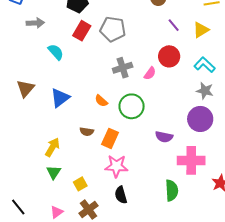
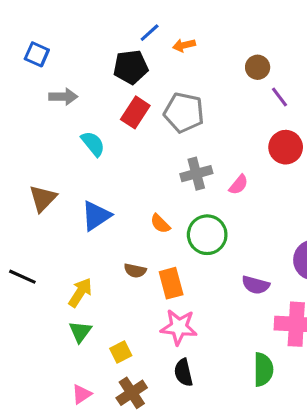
purple line: (174, 25) -> (279, 97), moved
red circle: (169, 56) -> (286, 147), moved
orange rectangle: (110, 138) -> (171, 283), turned -42
black line: (18, 207) -> (22, 277), moved, turned -30

